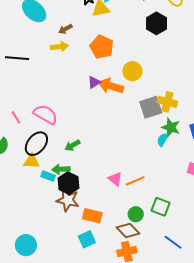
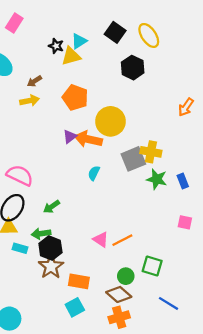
yellow circle: (132, 71) -> (110, 121), size x1.4
cyan semicircle: (163, 140) -> (94, 173), moved
cyan rectangle: (48, 176) -> (20, 248), moved
brown star: (68, 200) -> (51, 266), turned 30

